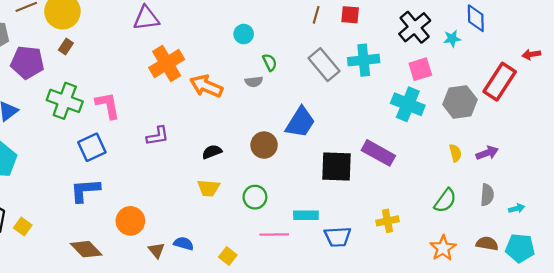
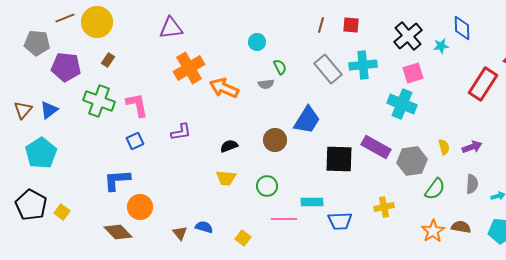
brown rectangle: (66, 46) -> (108, 60), moved
gray hexagon: (460, 102) -> (412, 161), moved
blue square: (92, 147) -> (135, 141), moved, size x0.7
orange circle: (130, 221) -> (140, 207), moved
brown semicircle: (487, 244) -> (461, 227), moved

